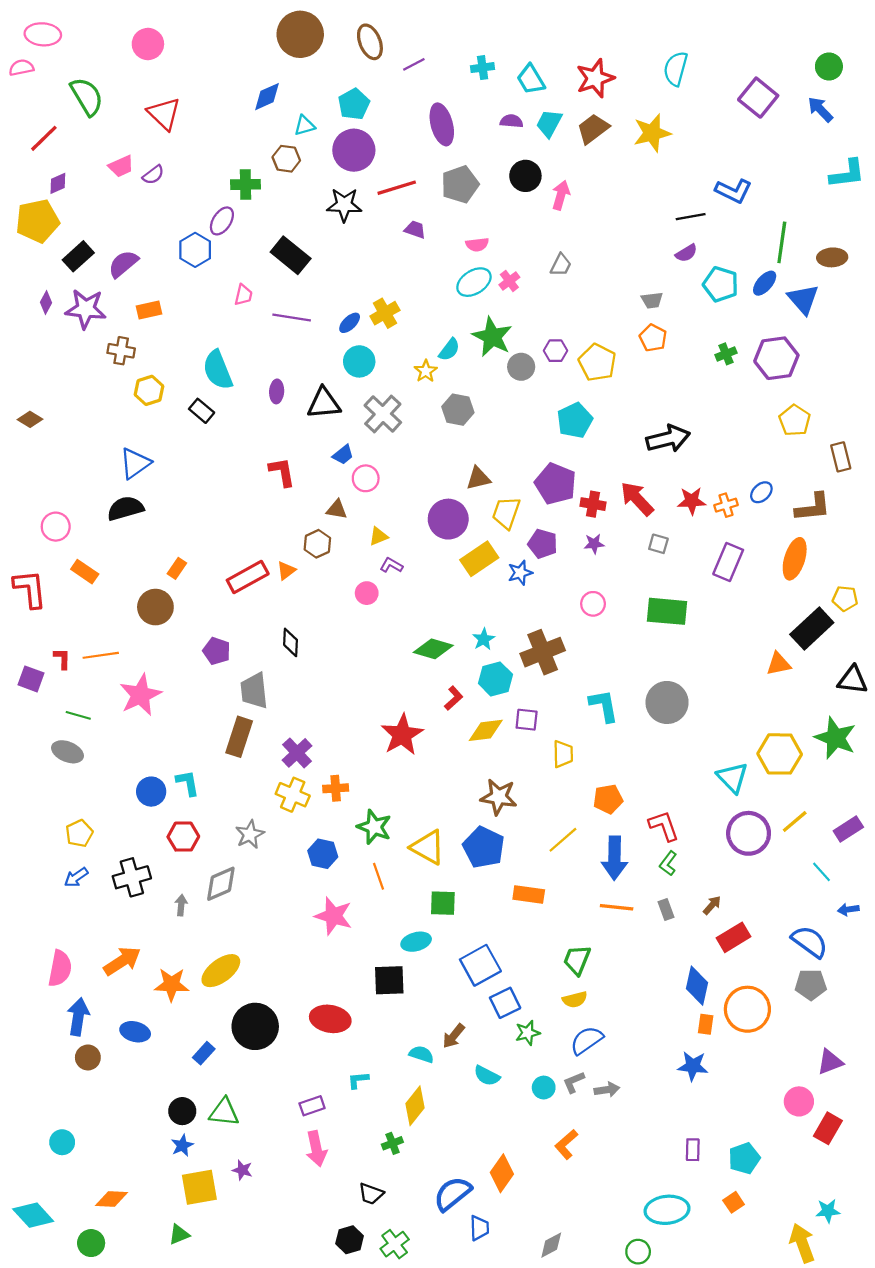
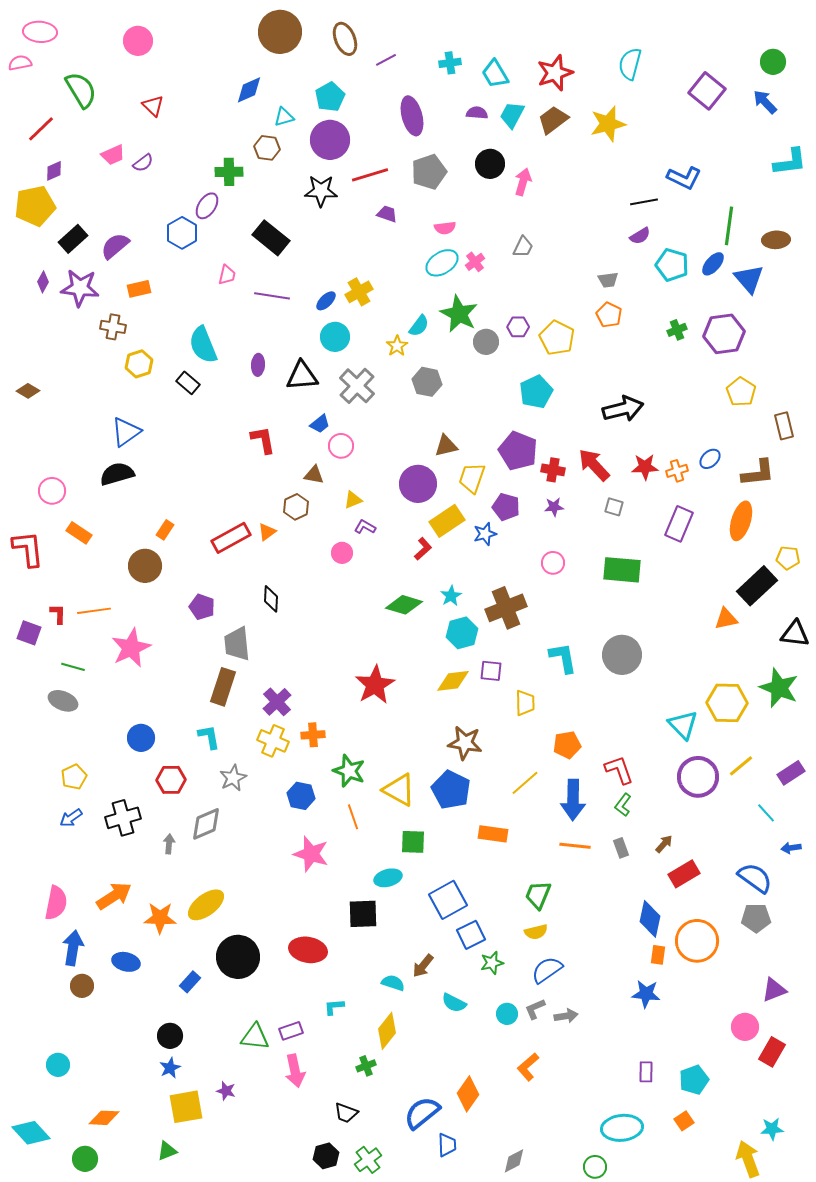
red triangle: (164, 114) -> (153, 106), size x0.7
red L-shape: (454, 698) -> (423, 549), moved
cyan L-shape: (188, 783) -> (209, 737), moved
green triangle: (224, 1112) -> (255, 1037), moved

